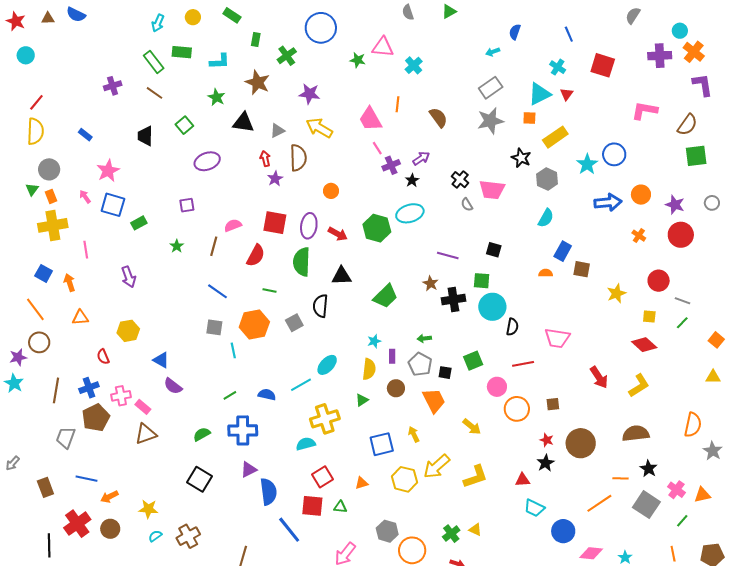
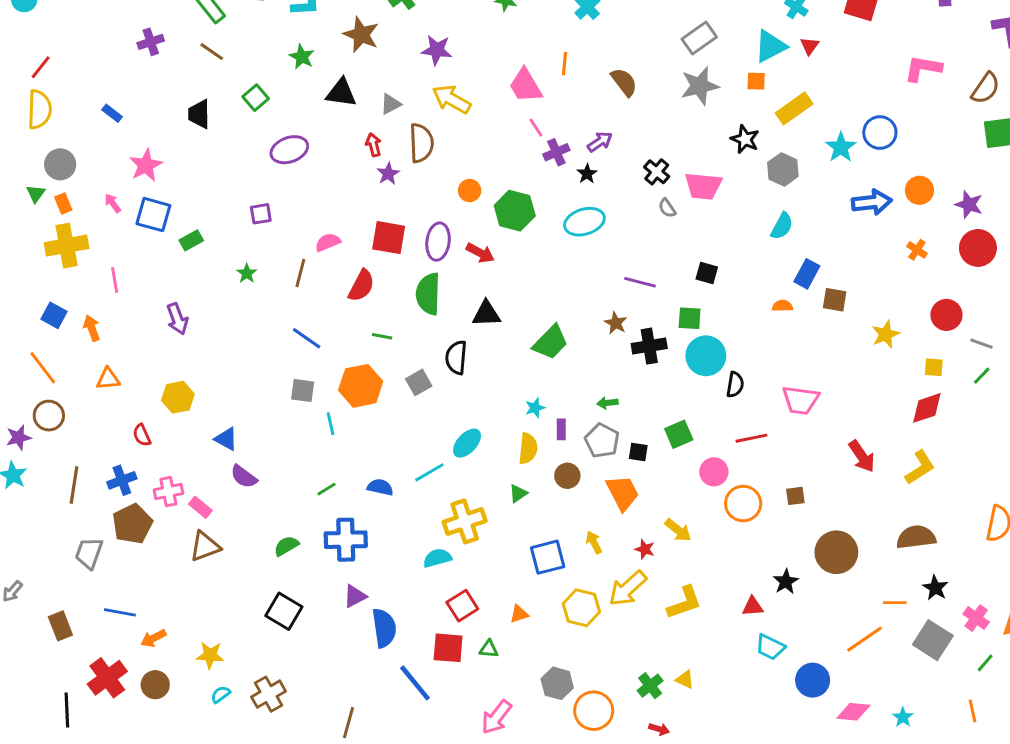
green hexagon: (377, 228) -> (515, 211), moved
red diamond: (644, 345) -> (927, 408), turned -60
red star: (547, 440) -> (645, 549), moved

